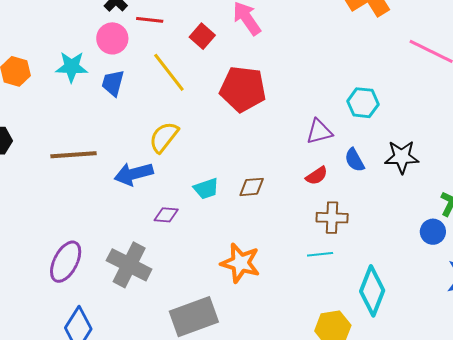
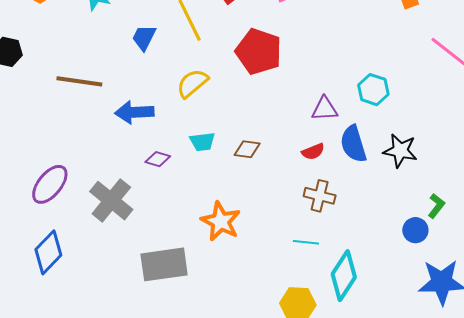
blue trapezoid: (113, 83) -> (144, 38), moved
yellow semicircle: (164, 137) -> (192, 83), moved
blue semicircle: (355, 160) -> (353, 144), size x1.5
cyan line: (320, 254) -> (306, 242), moved

